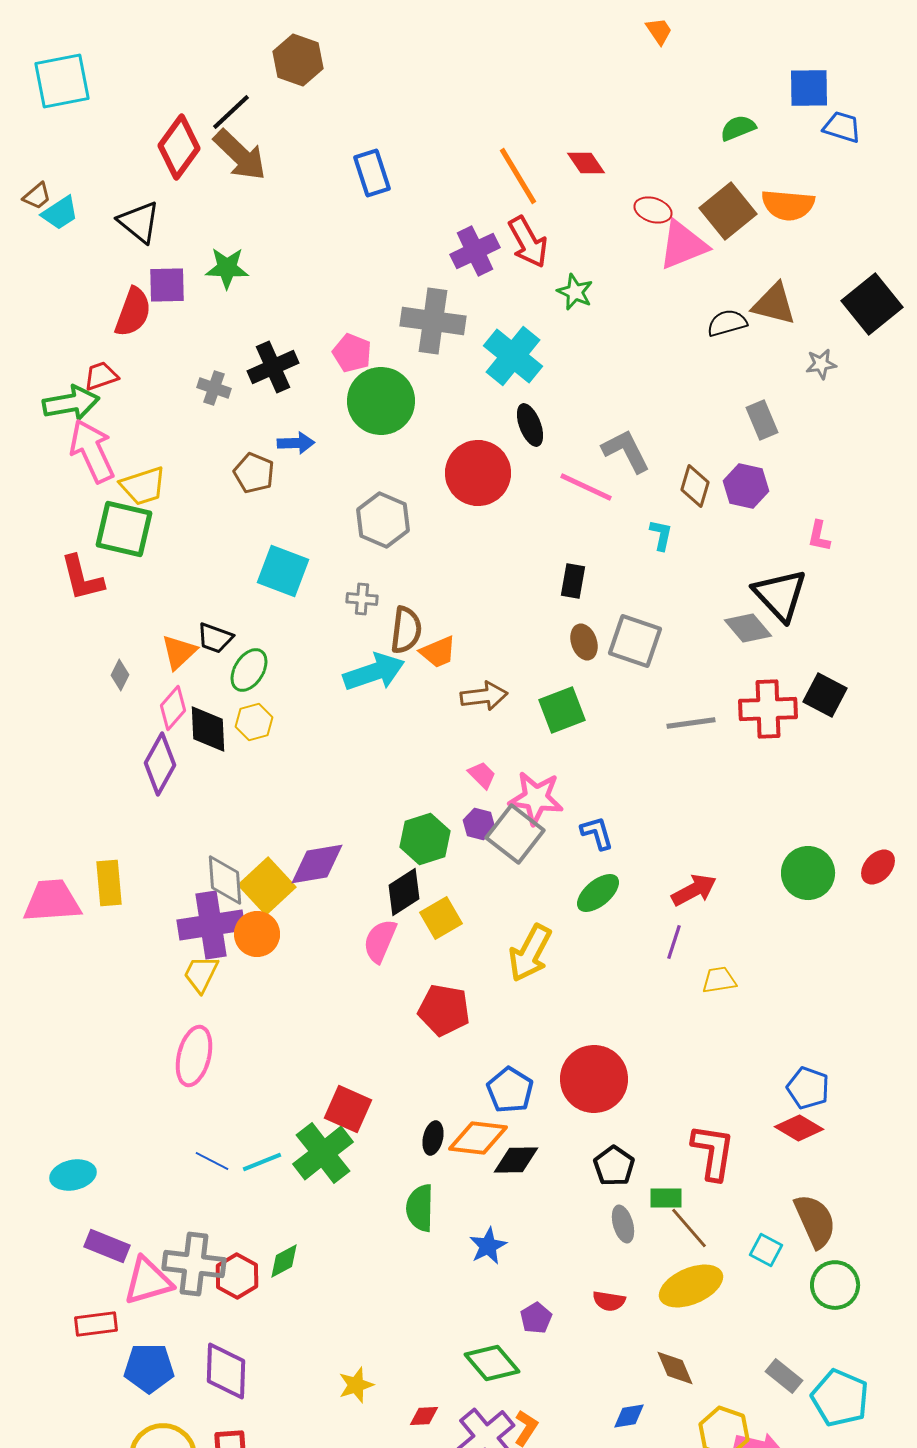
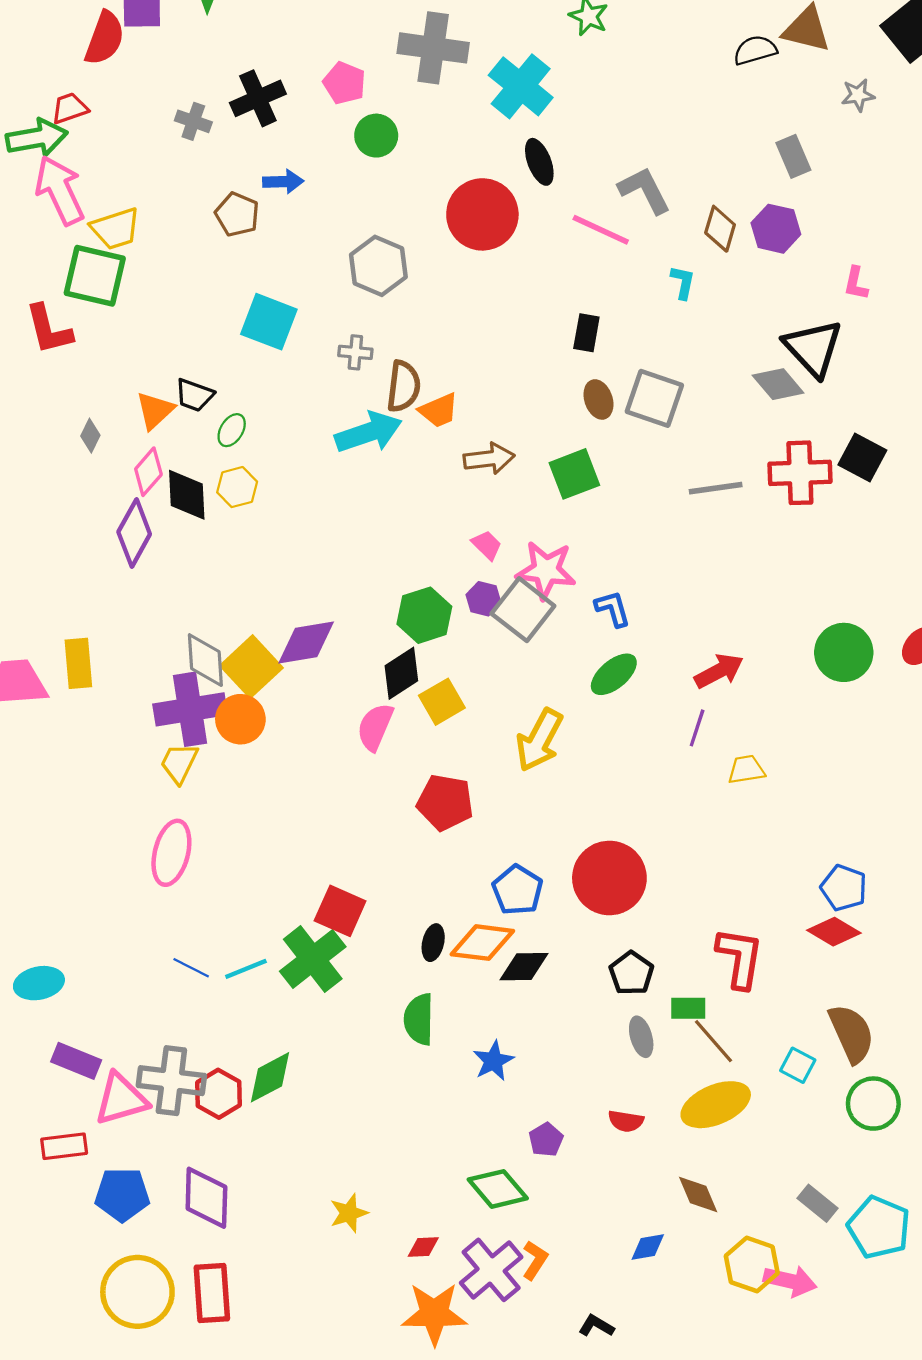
green circle: (381, 401) -> (376, 136), size x0.6
green ellipse: (249, 670) -> (232, 430), size x0.7
green diamond: (284, 1261) -> (270, 1077), size x1.4

